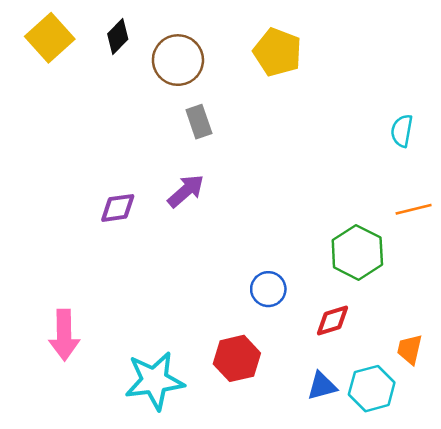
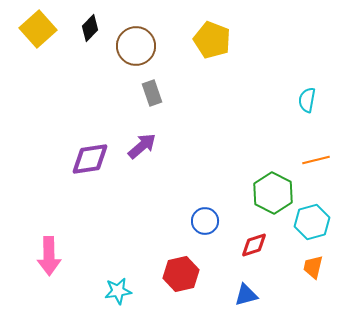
purple diamond: (118, 208) -> (90, 159), size x1.4
cyan star: (154, 381) -> (118, 291), size x0.6
cyan hexagon: (372, 389) -> (312, 222), moved

